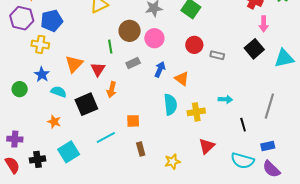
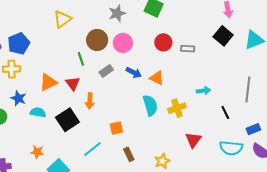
orange triangle: (74, 64) -> (48, 82), turned 30
blue arrow: (160, 69) -> (134, 73), turned 105
orange star: (54, 122) -> (37, 152), moved

